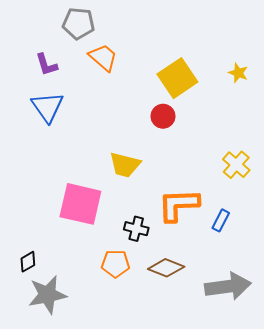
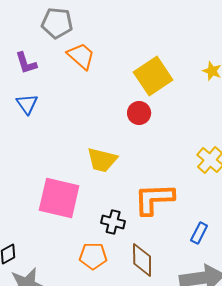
blue triangle: (47, 107) -> (27, 104), size x0.7
blue rectangle: (221, 220) -> (199, 233), moved
brown diamond: (166, 268) -> (142, 260), turned 68

